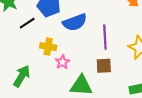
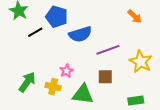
purple line: (105, 37) -> (108, 50), turned 70
yellow cross: (48, 47) -> (53, 87), moved

